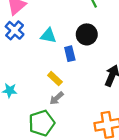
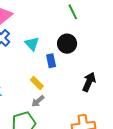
cyan triangle: (48, 36) -> (32, 44), turned 35

